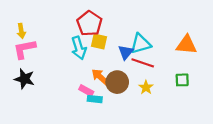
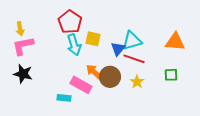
red pentagon: (89, 23) -> (70, 22), moved
pink rectangle: (86, 91) -> (81, 85), size x1.5
cyan rectangle: (95, 99) -> (64, 98), moved

